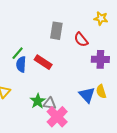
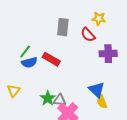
yellow star: (101, 18) -> (99, 19), moved
blue semicircle: (21, 64) -> (29, 62), turned -105
yellow semicircle: (101, 91) -> (102, 102), moved

